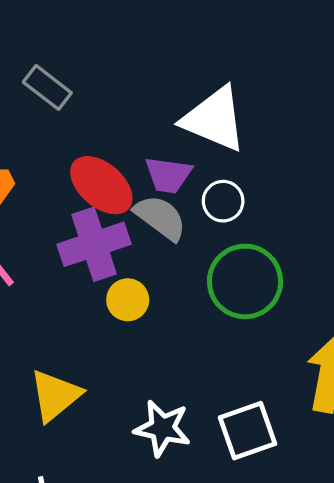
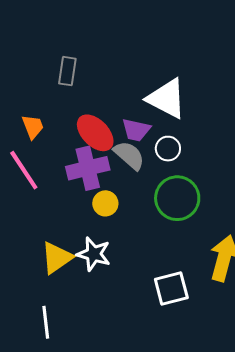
gray rectangle: (47, 87) -> (67, 71), turned 56
white star: (162, 428) -> (94, 254), moved

